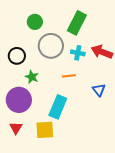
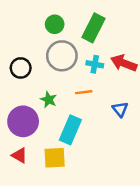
green circle: (35, 22) -> (55, 24), moved
green star: (32, 77) -> (49, 100), moved
red triangle: (16, 128) -> (19, 155), turned -32

